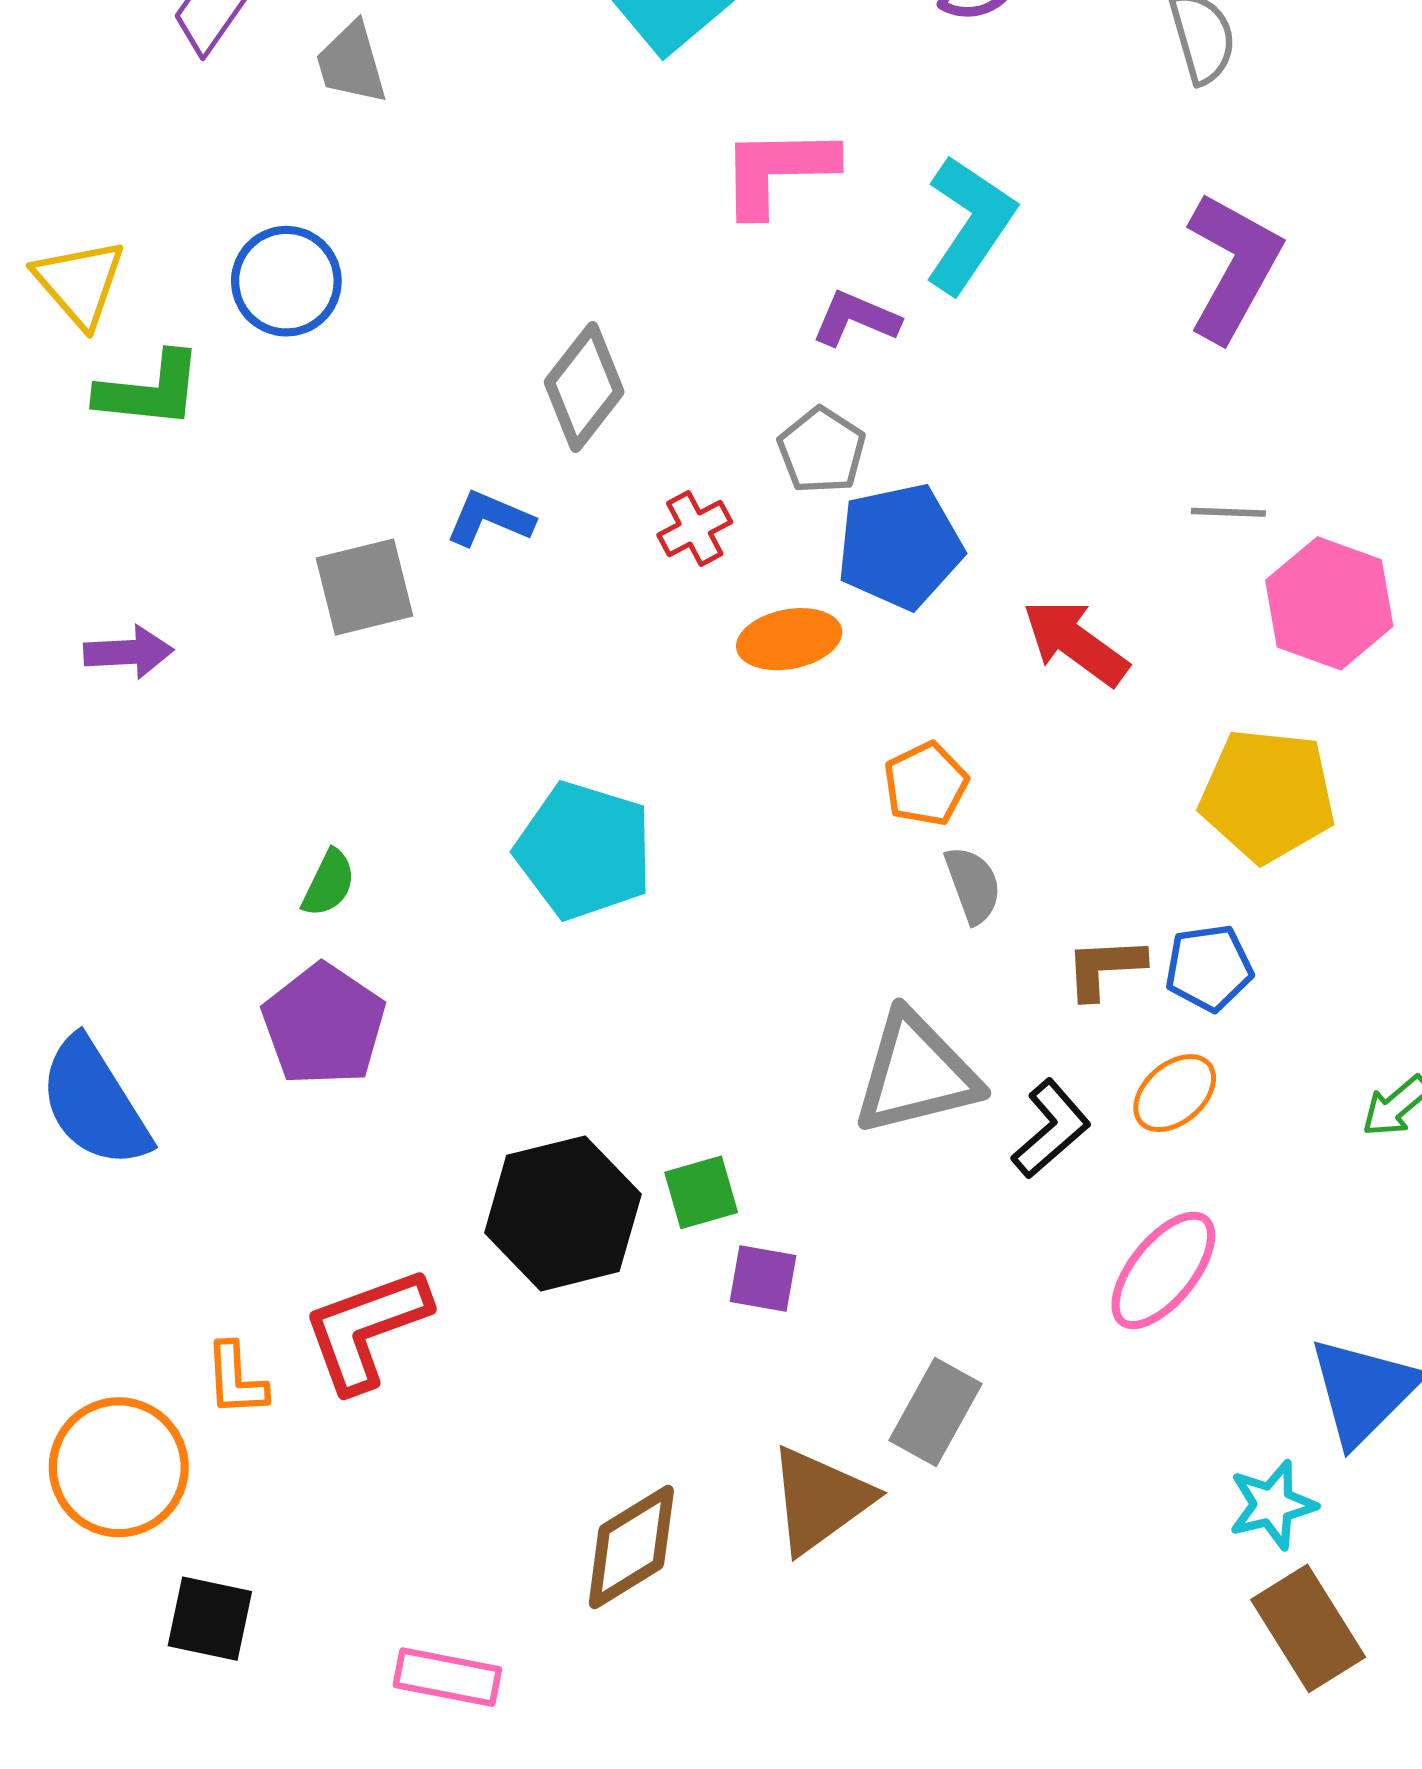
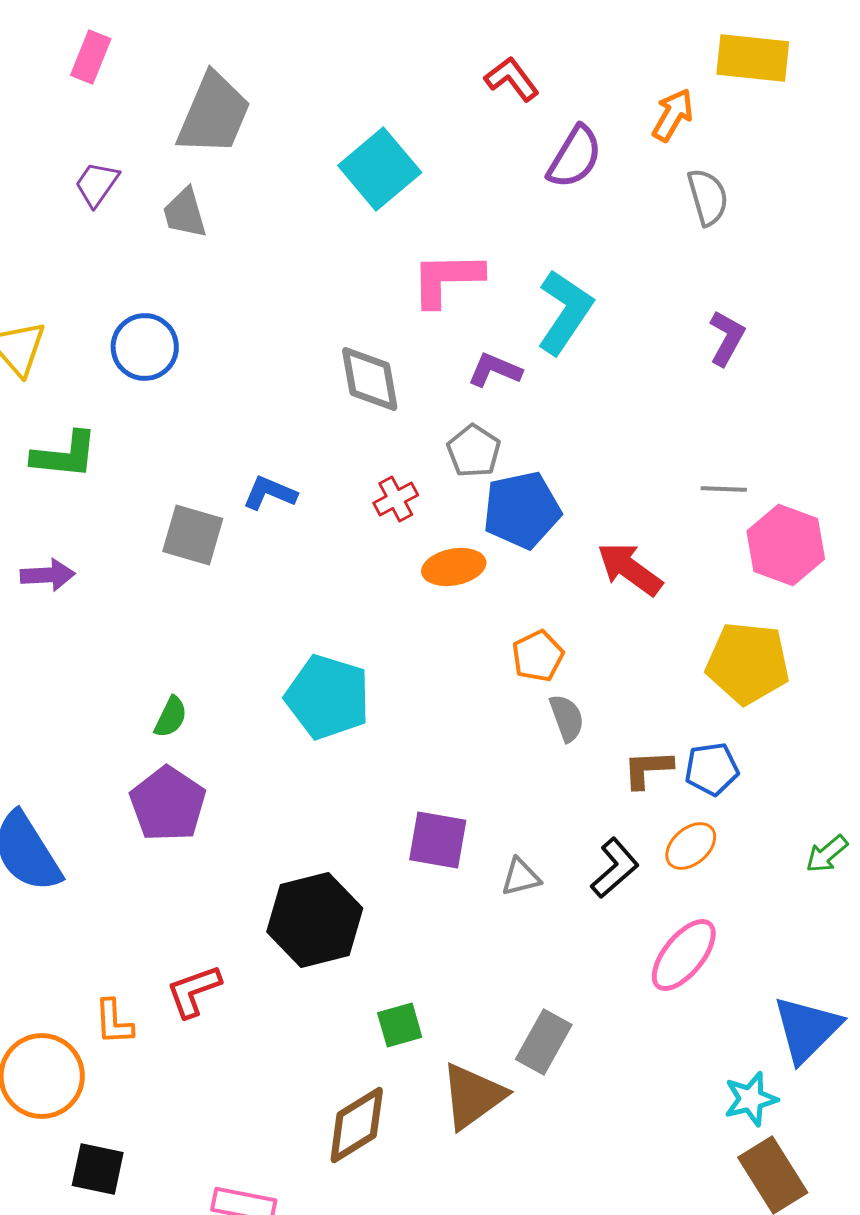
purple L-shape: (1233, 267) -> (727, 338), size x0.6
gray diamond: (584, 387) -> (370, 379), moved, turned -48
green L-shape: (150, 390) -> (65, 455), moved
gray square: (364, 587) -> (193, 535), turned 30
gray triangle: (916, 1074) -> (521, 877), moved, size x0.5
green square: (701, 1192) -> (400, 1025), moved
purple square: (763, 1279) -> (438, 840), moved, size x1.4
red L-shape: (366, 1329) -> (194, 991), size x0.7

